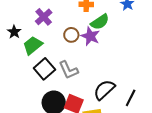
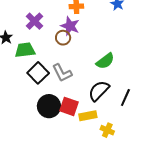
green semicircle: (100, 22) -> (105, 61), moved
purple star: (90, 36) -> (70, 26), moved
green trapezoid: (33, 45) -> (25, 50), turned 35

